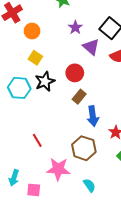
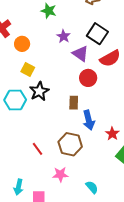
red circle: (75, 73) -> (88, 78), moved
brown rectangle: (79, 97) -> (74, 103), turned -32
brown hexagon: (84, 148) -> (70, 144), moved
pink star: (58, 169) -> (60, 174), size x0.7

